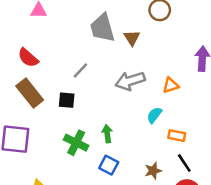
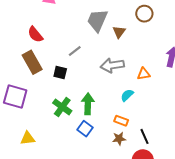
gray trapezoid: (102, 28) -> (97, 20), turned 30
green arrow: (107, 134) -> (88, 104), size x1.5
orange rectangle: (177, 136) -> (121, 121), moved

